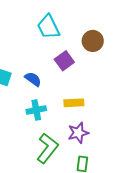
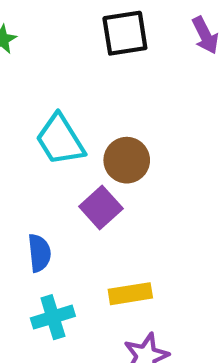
brown circle: (93, 41) -> (127, 160), moved
blue semicircle: (33, 79) -> (39, 253), turned 54

